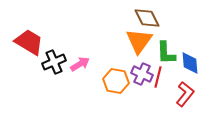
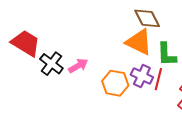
orange triangle: (139, 41) -> (139, 42), turned -40
black cross: (54, 62) -> (51, 64), turned -30

